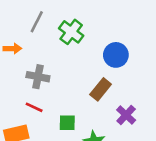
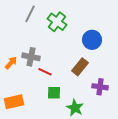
orange arrow: (12, 49) -> (11, 63), moved, turned -48
red line: (34, 107) -> (45, 72), moved
purple cross: (126, 115) -> (100, 87), turned -35

